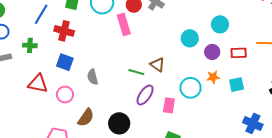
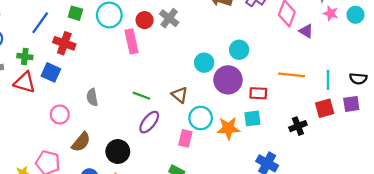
purple circle: (212, 52) -> (228, 80), size x1.6
red rectangle: (239, 53) -> (258, 93), moved
blue square: (65, 62) -> (51, 72), moved
brown triangle: (157, 65) -> (180, 95), moved
orange star: (213, 77) -> (228, 128), moved, size x1.5
red triangle: (38, 84) -> (25, 82), moved
pink rectangle: (169, 105) -> (185, 138), moved

